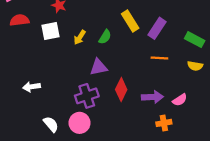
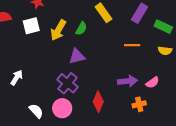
purple rectangle: (157, 28) -> (139, 13), moved
yellow arrow: (80, 37) -> (58, 30), size x1.5
white arrow: (32, 87) -> (17, 78), turned 133
red diamond: (121, 89) -> (98, 102), moved
purple cross: (87, 96) -> (68, 83), turned -30

